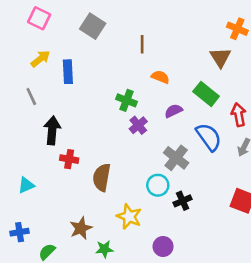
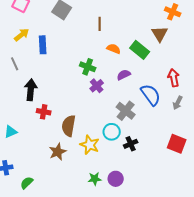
green rectangle: (206, 94) -> (140, 50), moved
yellow star: (129, 216) -> (90, 145), moved
brown star: (81, 228) -> (58, 152), moved
green star: (104, 249) -> (95, 179), moved

